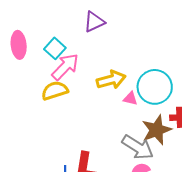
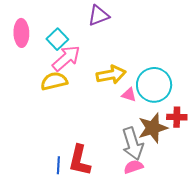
gray arrow: (138, 147) -> (133, 144), turned 36

